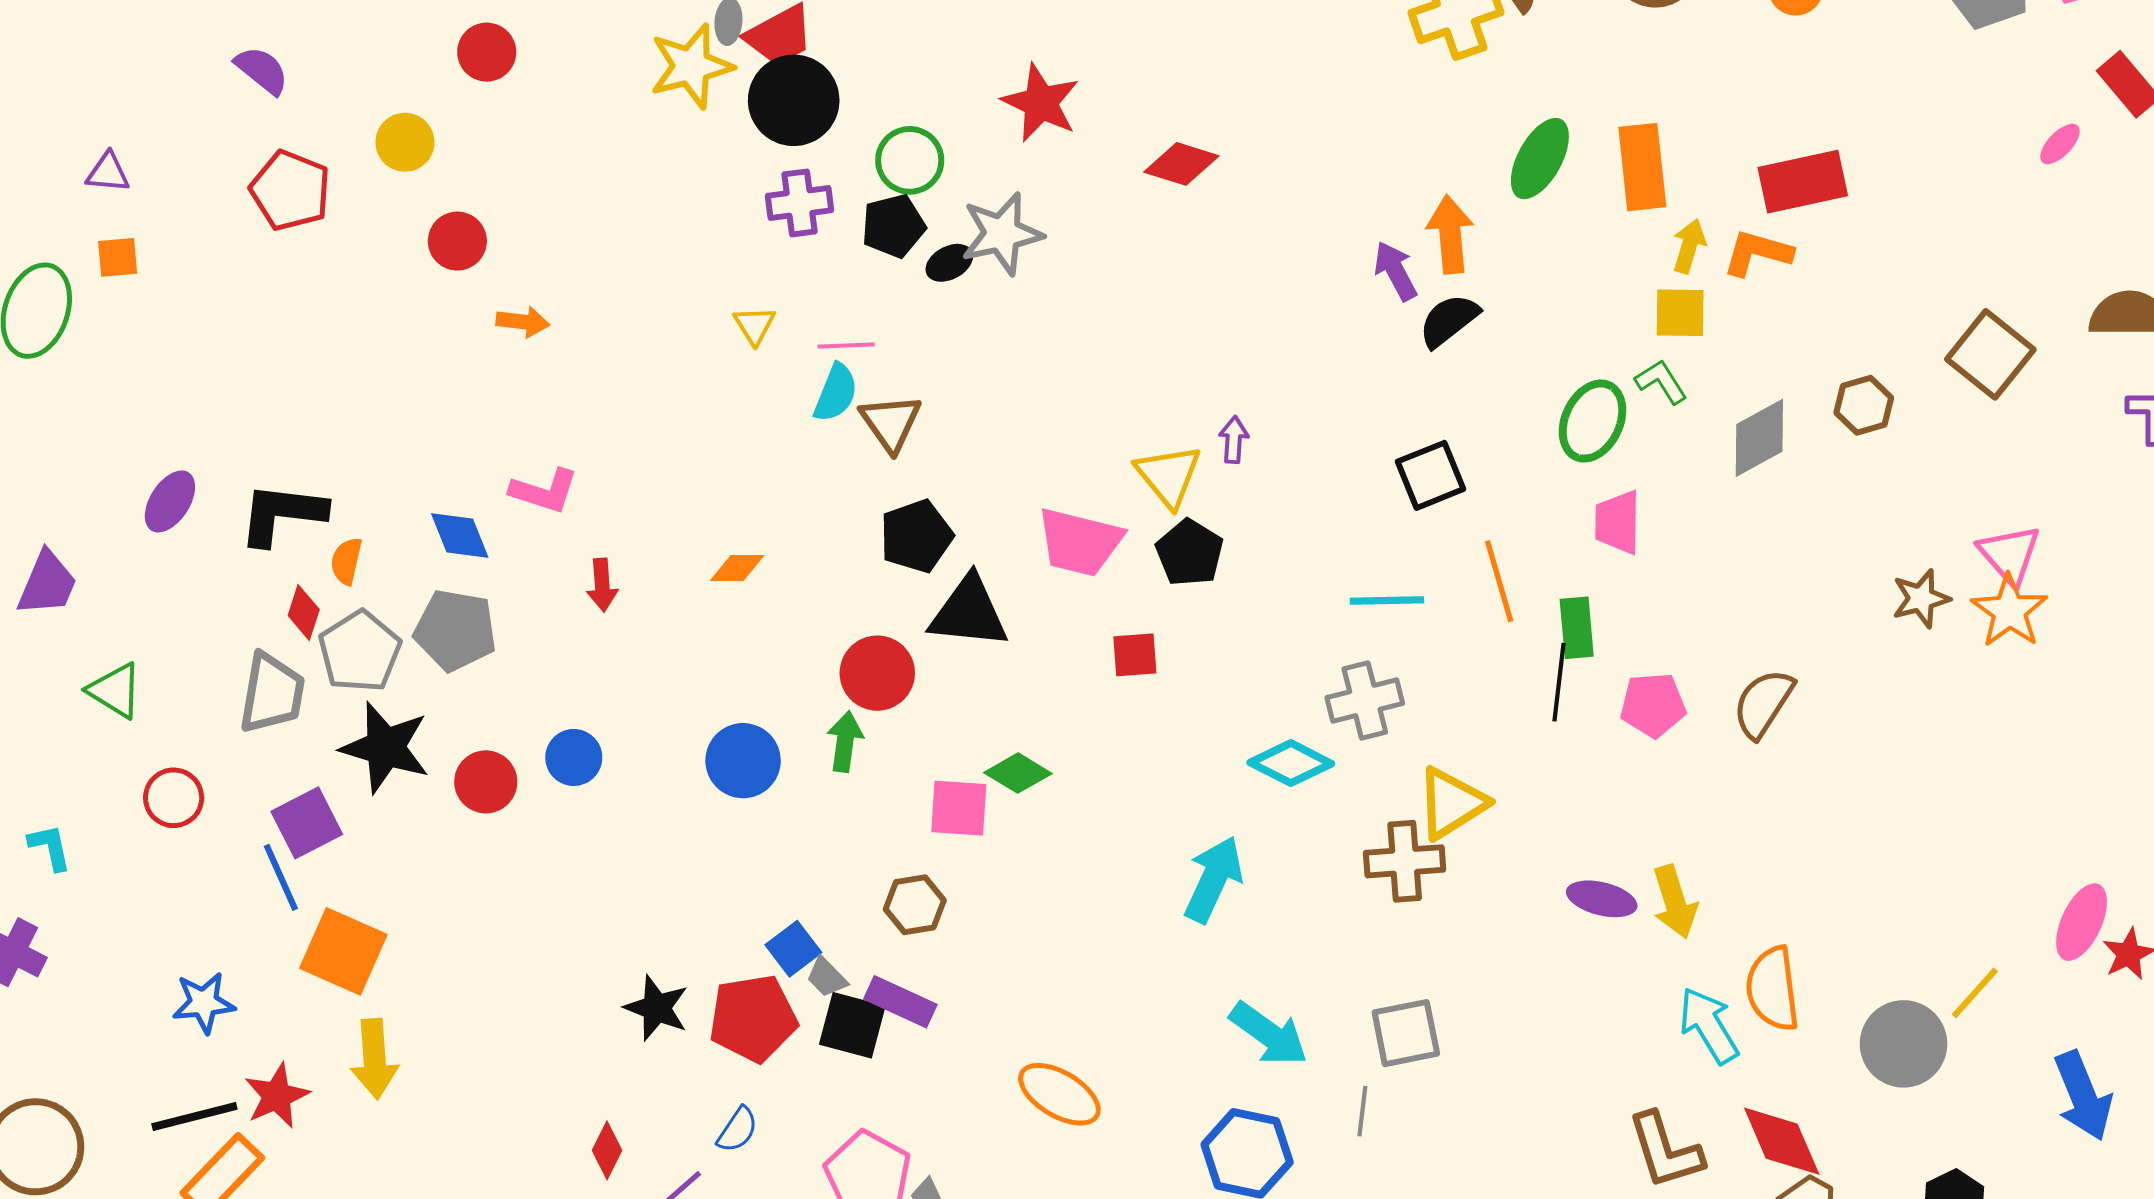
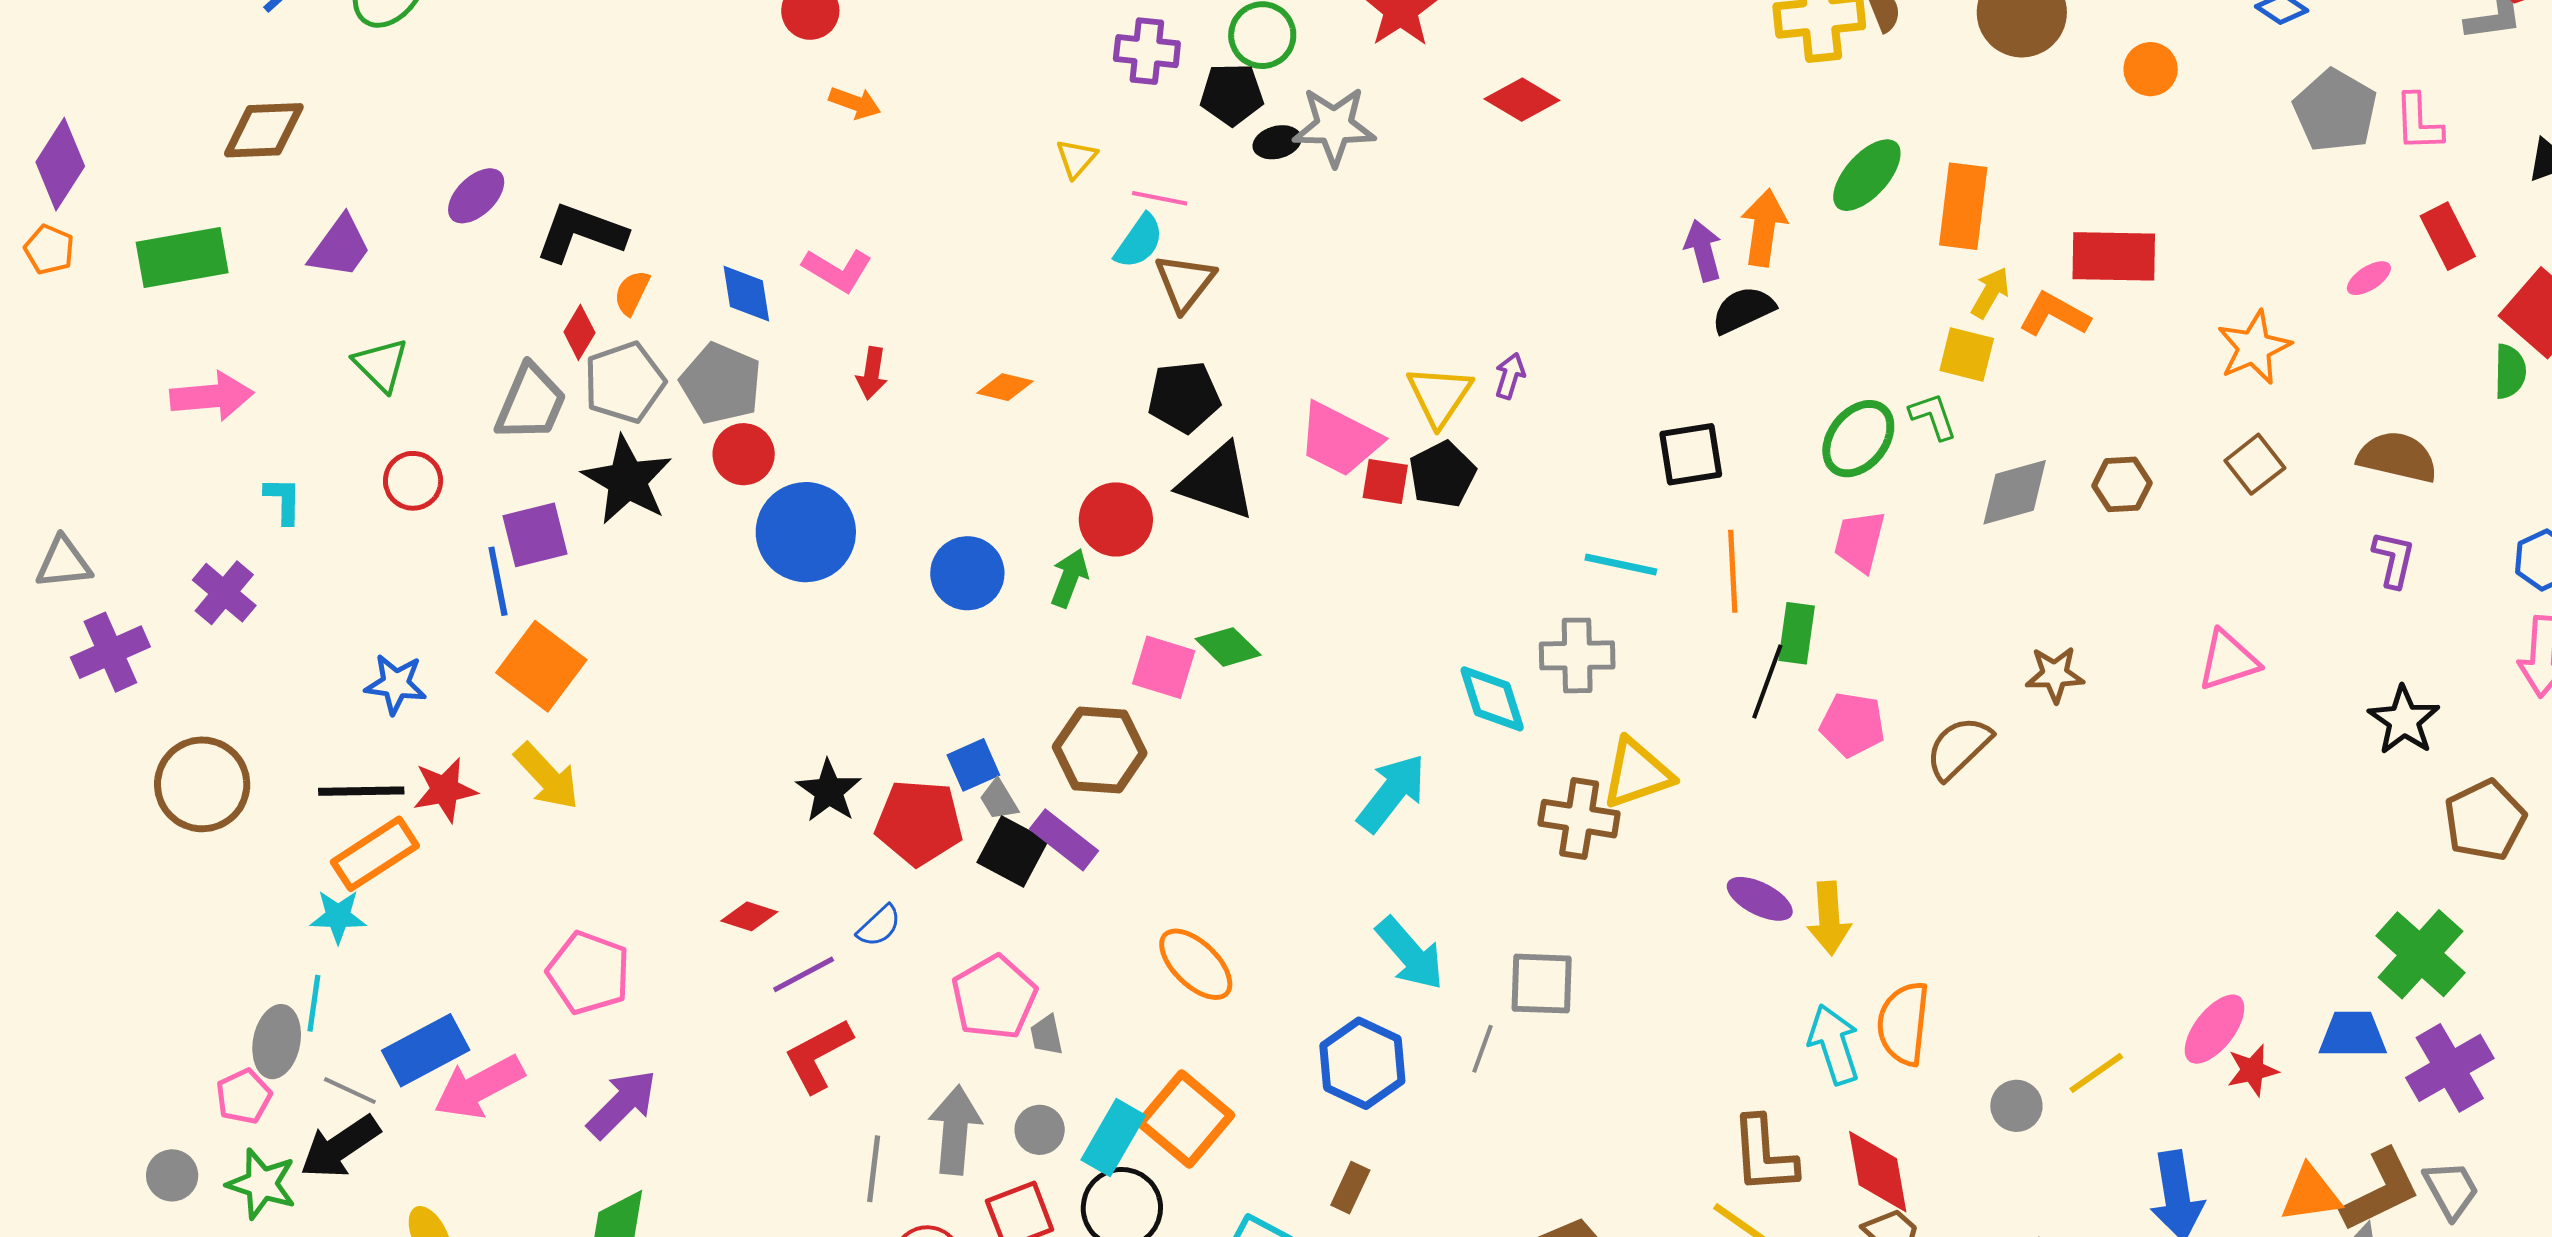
brown square: (1990, 354) -> (2255, 464), size x0.7
pink triangle: (2010, 555) -> (2228, 661), turned 40
brown star: (1921, 599) -> (2055, 674), moved
orange star: (2009, 611) -> (2254, 347), moved
red square: (1135, 655) -> (1385, 481), moved
blue circle: (574, 757) -> (806, 532), size x1.8
cyan diamond: (1291, 763) -> (1492, 699), turned 32
red circle: (486, 782) -> (744, 454), moved
brown hexagon: (915, 905) -> (1100, 750), size x1.5
gray circle: (1903, 1044) -> (2016, 1106), size x0.6
yellow arrow: (374, 1059) -> (547, 776), turned -52
red diamond: (607, 1150) -> (749, 916), turned 68

